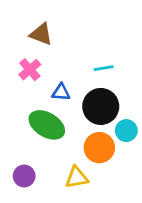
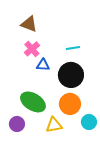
pink cross: (30, 70) -> (32, 49), moved
green ellipse: (47, 125) -> (33, 102), moved
cyan circle: (126, 131) -> (89, 122), moved

